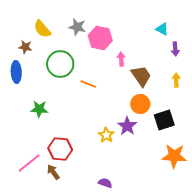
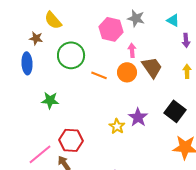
gray star: (77, 27) -> (136, 18), moved
orange circle: (140, 104) -> (127, 72), moved
black square: (164, 120) -> (175, 111), turned -35

